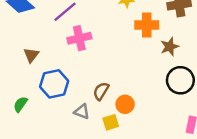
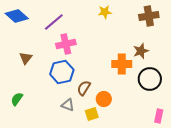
orange cross: (147, 25) -> (122, 64), moved
blue hexagon: (54, 84) -> (62, 72), moved

